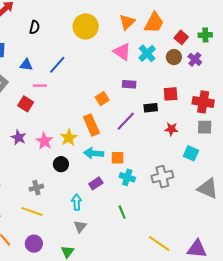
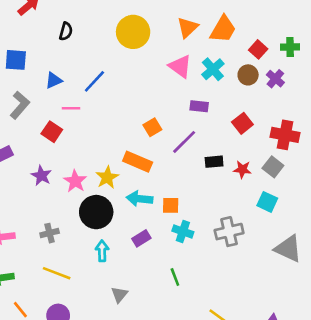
blue triangle: (26, 65) -> (54, 80), turned -32
purple rectangle: (129, 84) -> (199, 106), moved
red square: (171, 94) -> (242, 123), turned -35
black rectangle: (151, 108) -> (214, 162), moved
purple line: (126, 121) -> (184, 142), moved
orange rectangle: (91, 125) -> (138, 162), turned -45
gray square: (205, 127) -> (273, 167), moved, turned 35
black circle: (61, 164) -> (96, 212), size x1.6
gray cross: (36, 188) -> (50, 233), moved
cyan arrow: (77, 202) -> (102, 251), moved

